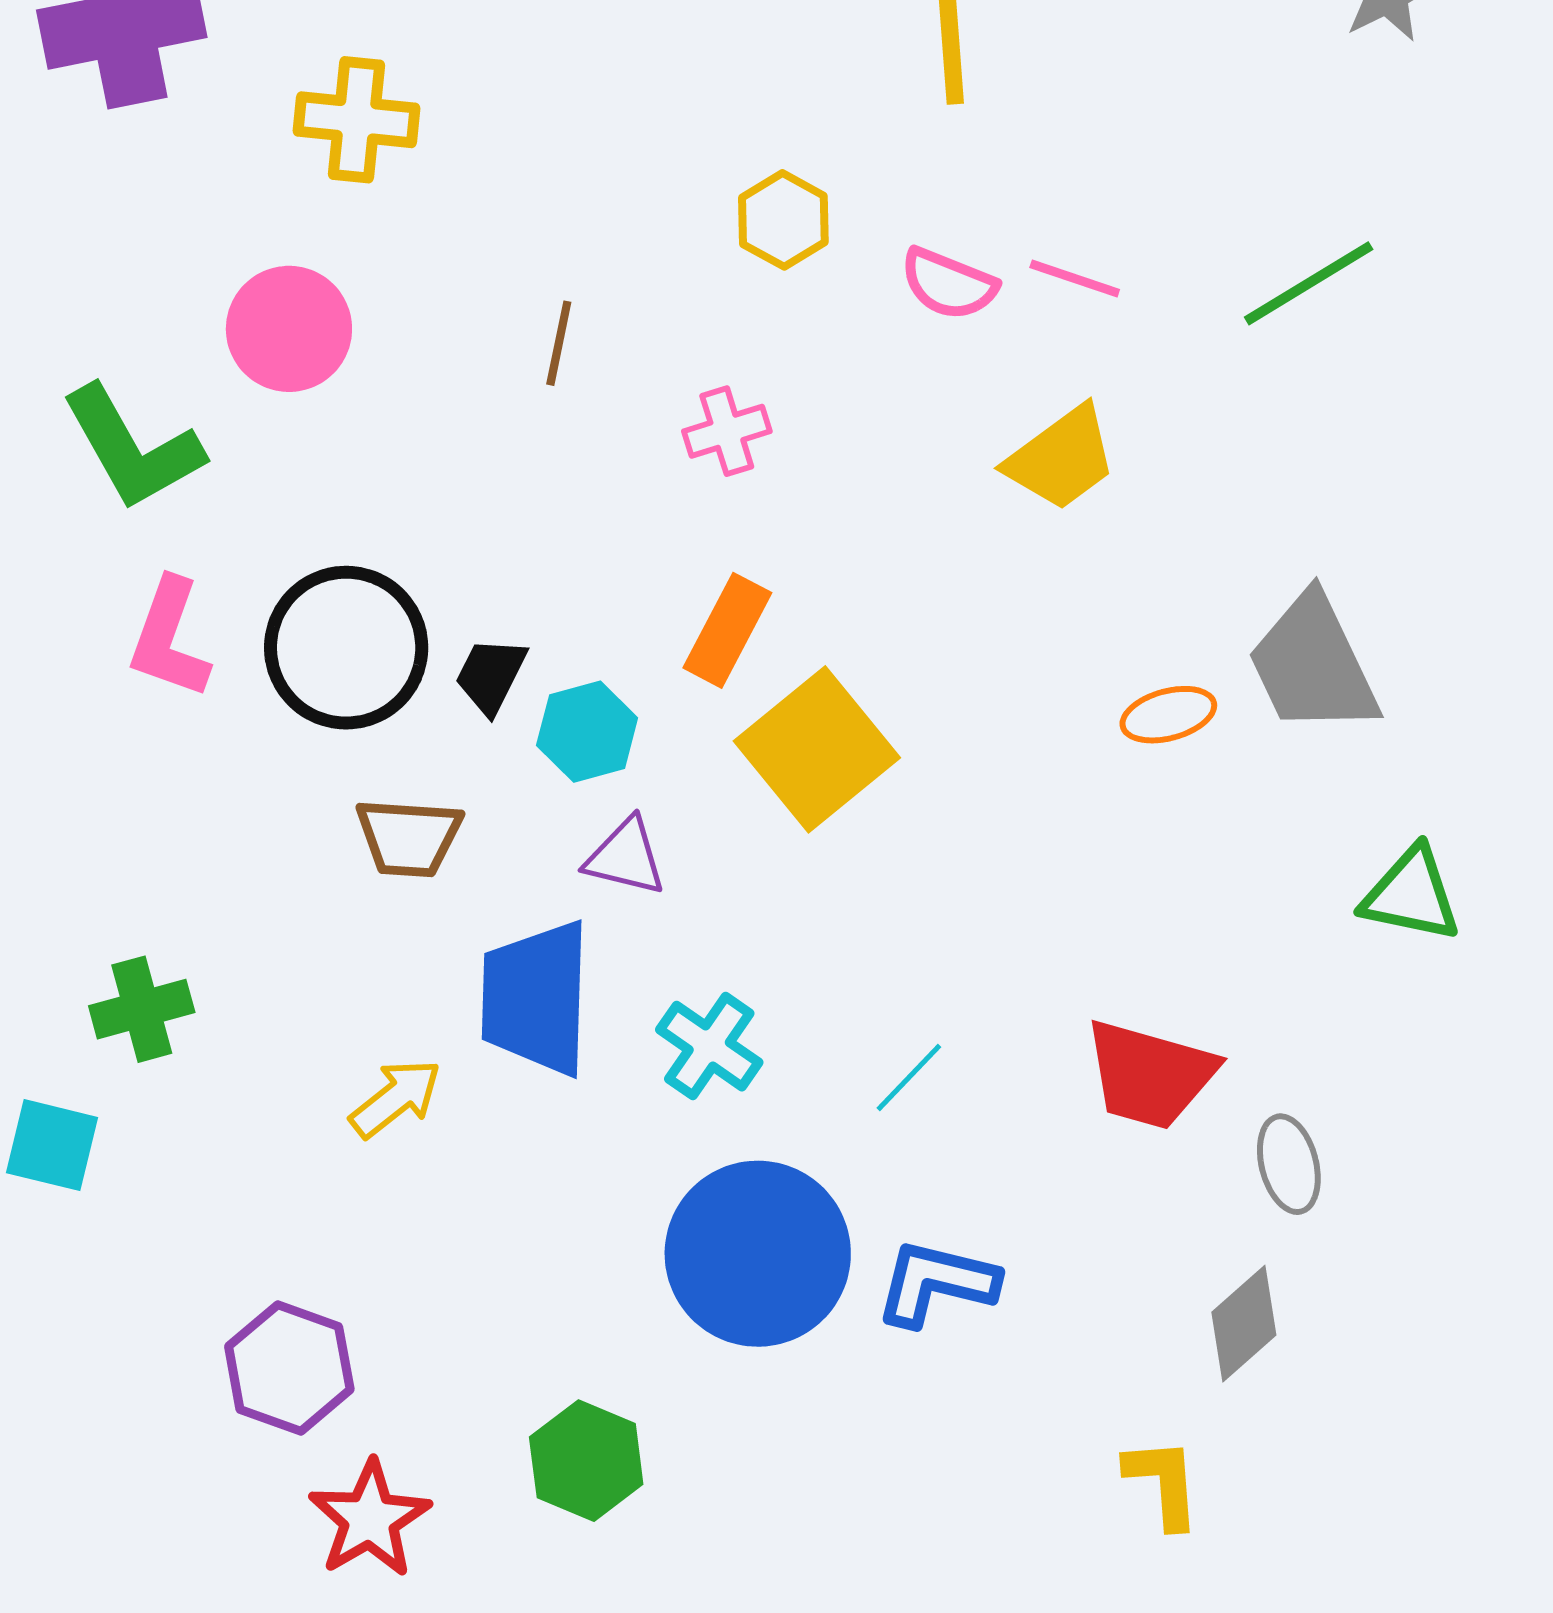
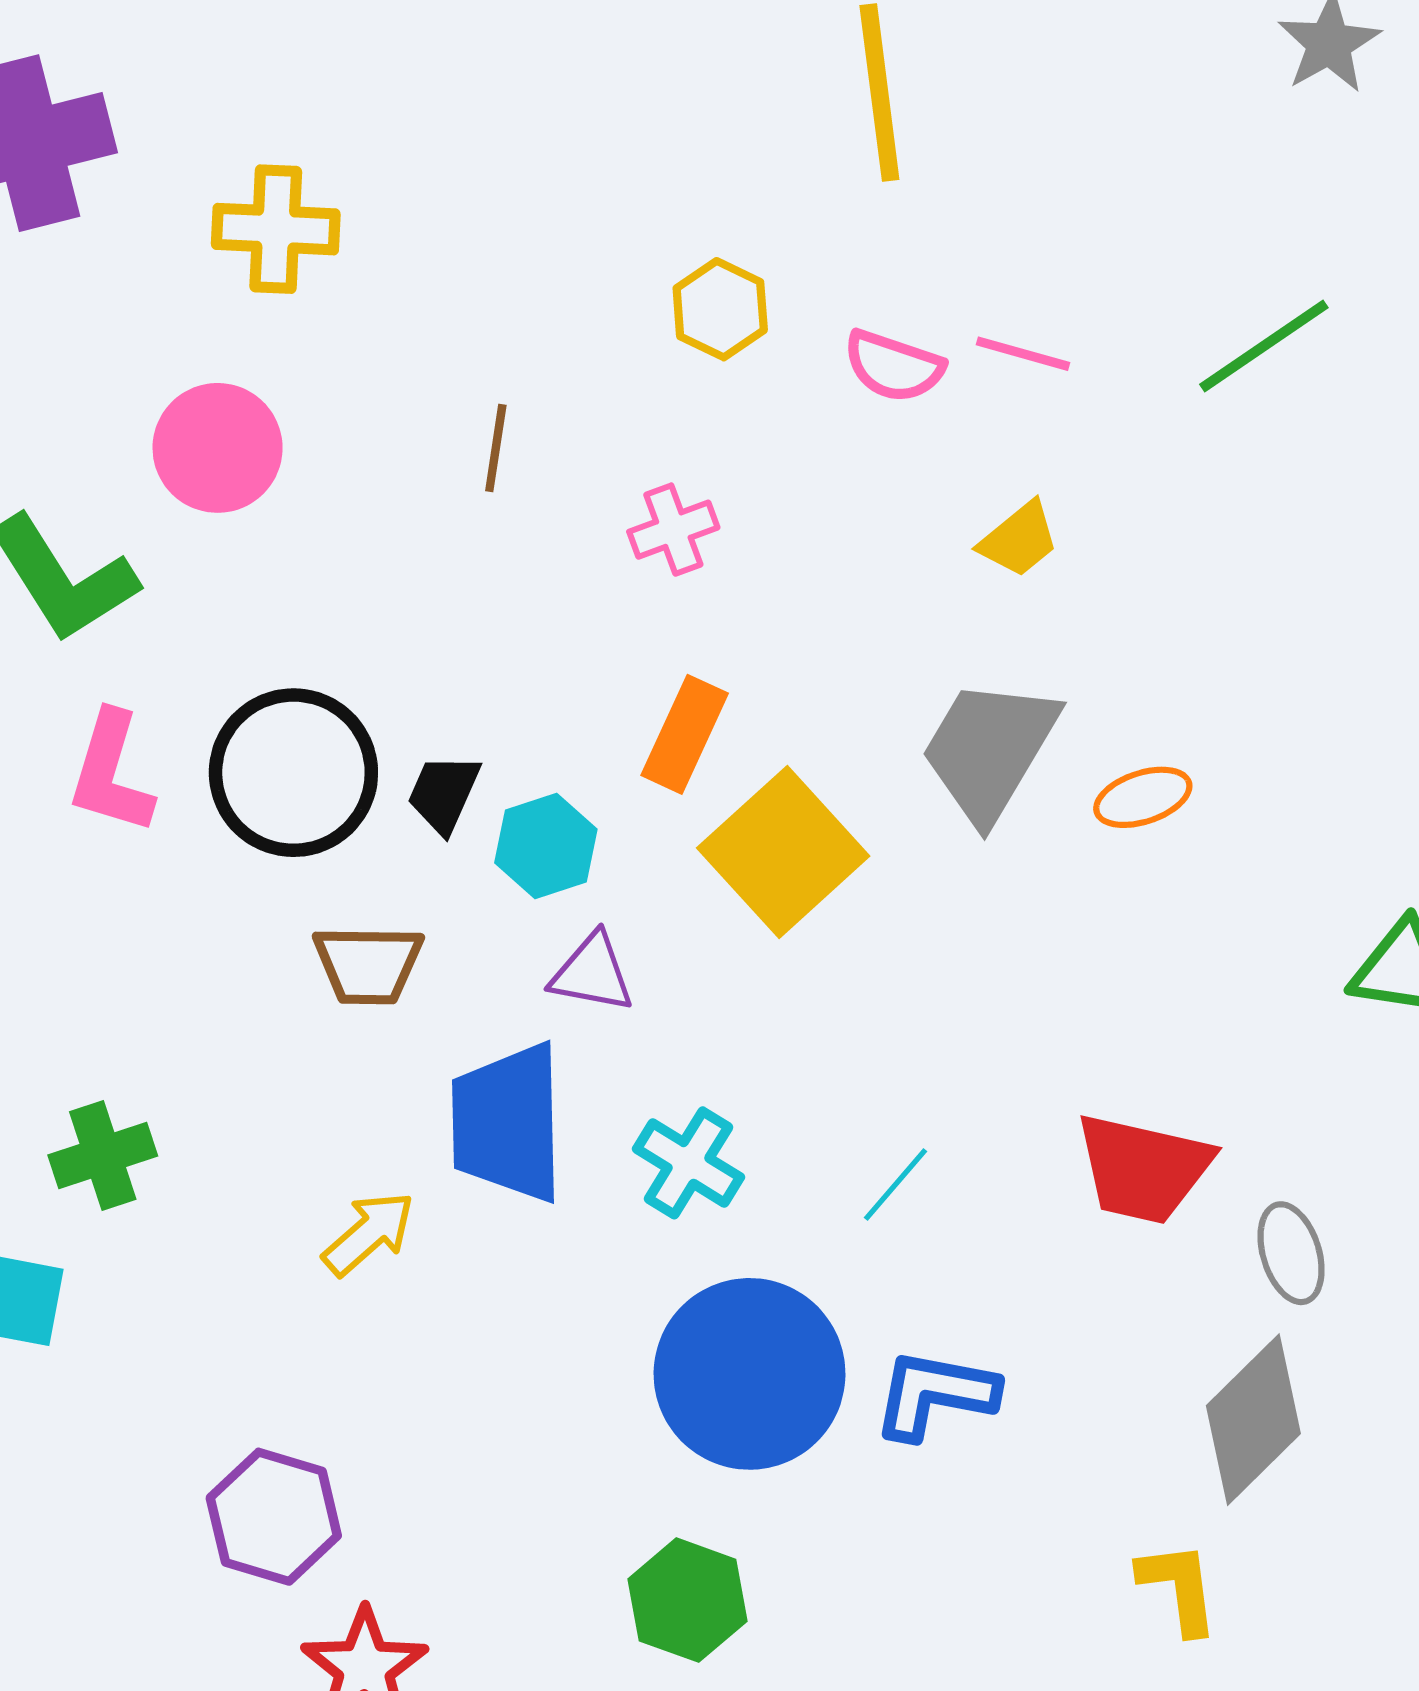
yellow trapezoid: (1061, 458) -> (1019, 539), size x0.7
gray trapezoid: (1313, 664) -> (989, 750), moved, turned 59
gray diamond: (1244, 1324) -> (1253, 1420), size x1.4
green hexagon: (586, 1461) -> (687, 1600), moved

